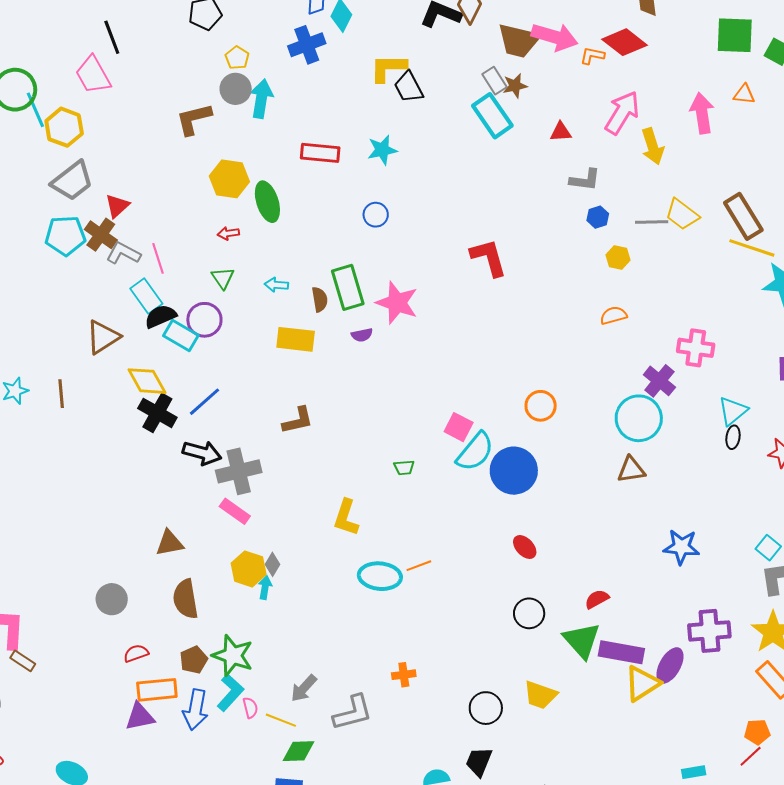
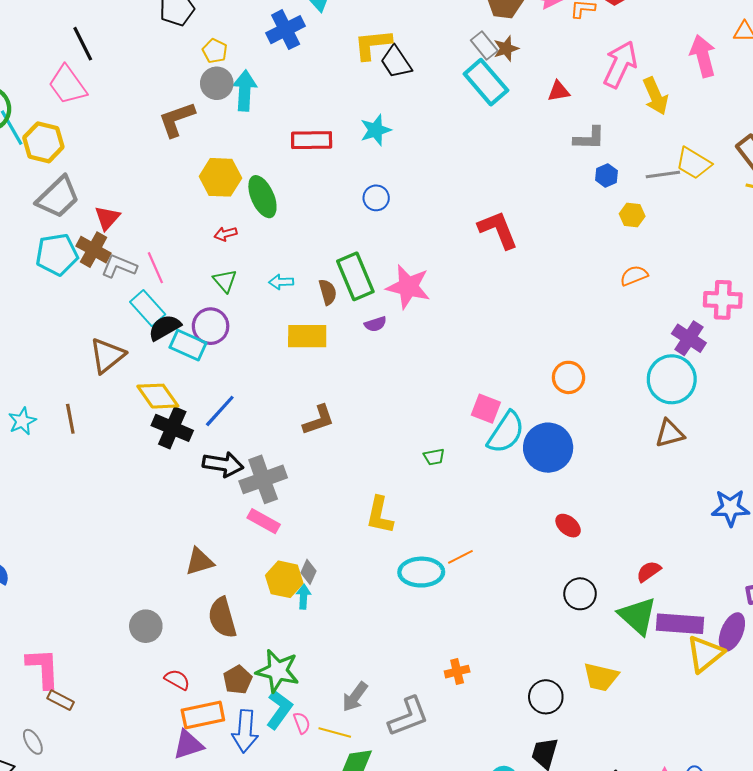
red semicircle: (136, 653) -> (177, 680), turned 55

